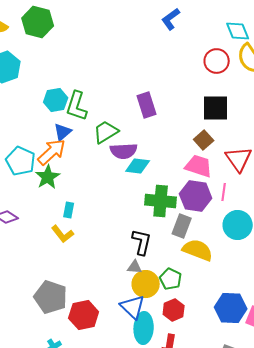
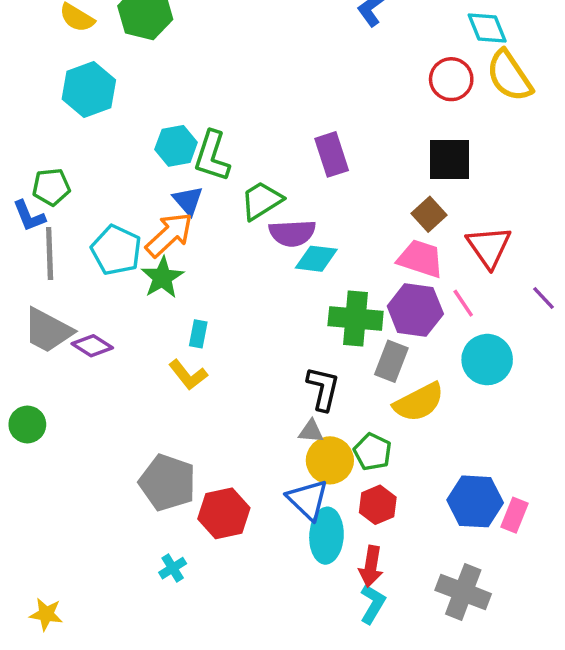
blue triangle: (63, 132) -> (188, 201), turned -30
pink line: (224, 192) -> (463, 303), turned -42
yellow semicircle: (198, 250) -> (419, 402), turned 132

